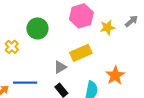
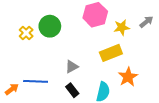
yellow cross: (12, 47) -> (26, 33), moved
yellow rectangle: (81, 53) -> (111, 53), moved

